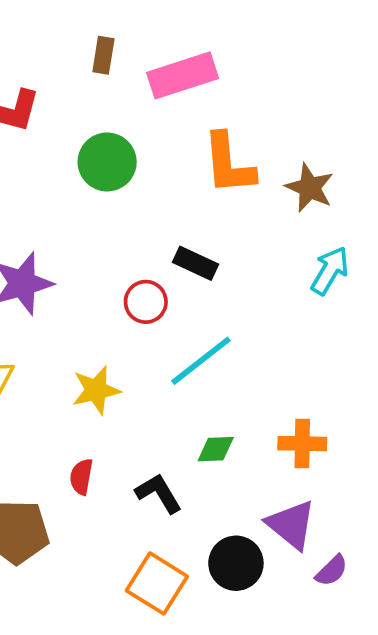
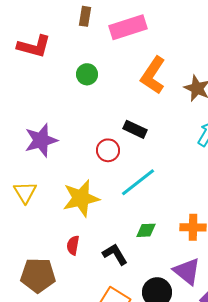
green circle: (107, 162) -> (87, 74), size x0.7
orange L-shape: (229, 164) -> (153, 75), turned 39
yellow star: (96, 390) -> (81, 198), size x1.4

